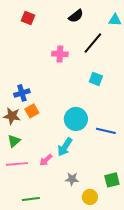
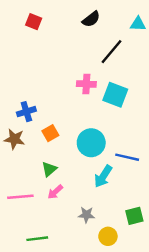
pink cross: (60, 54) -> (86, 84), moved
cyan square: (96, 79) -> (115, 95), size x1.5
orange square: (32, 111) -> (50, 133), moved
green triangle: (14, 141) -> (49, 169), moved
cyan arrow: (65, 147) -> (103, 176), moved

